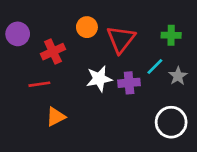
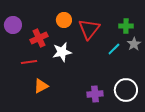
gray star: (178, 76) -> (134, 44), moved
white star: (99, 79) -> (62, 52), moved
purple cross: (129, 83) -> (95, 94), moved

